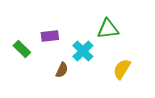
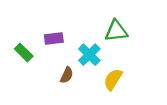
yellow semicircle: (122, 69) -> (113, 79), moved

